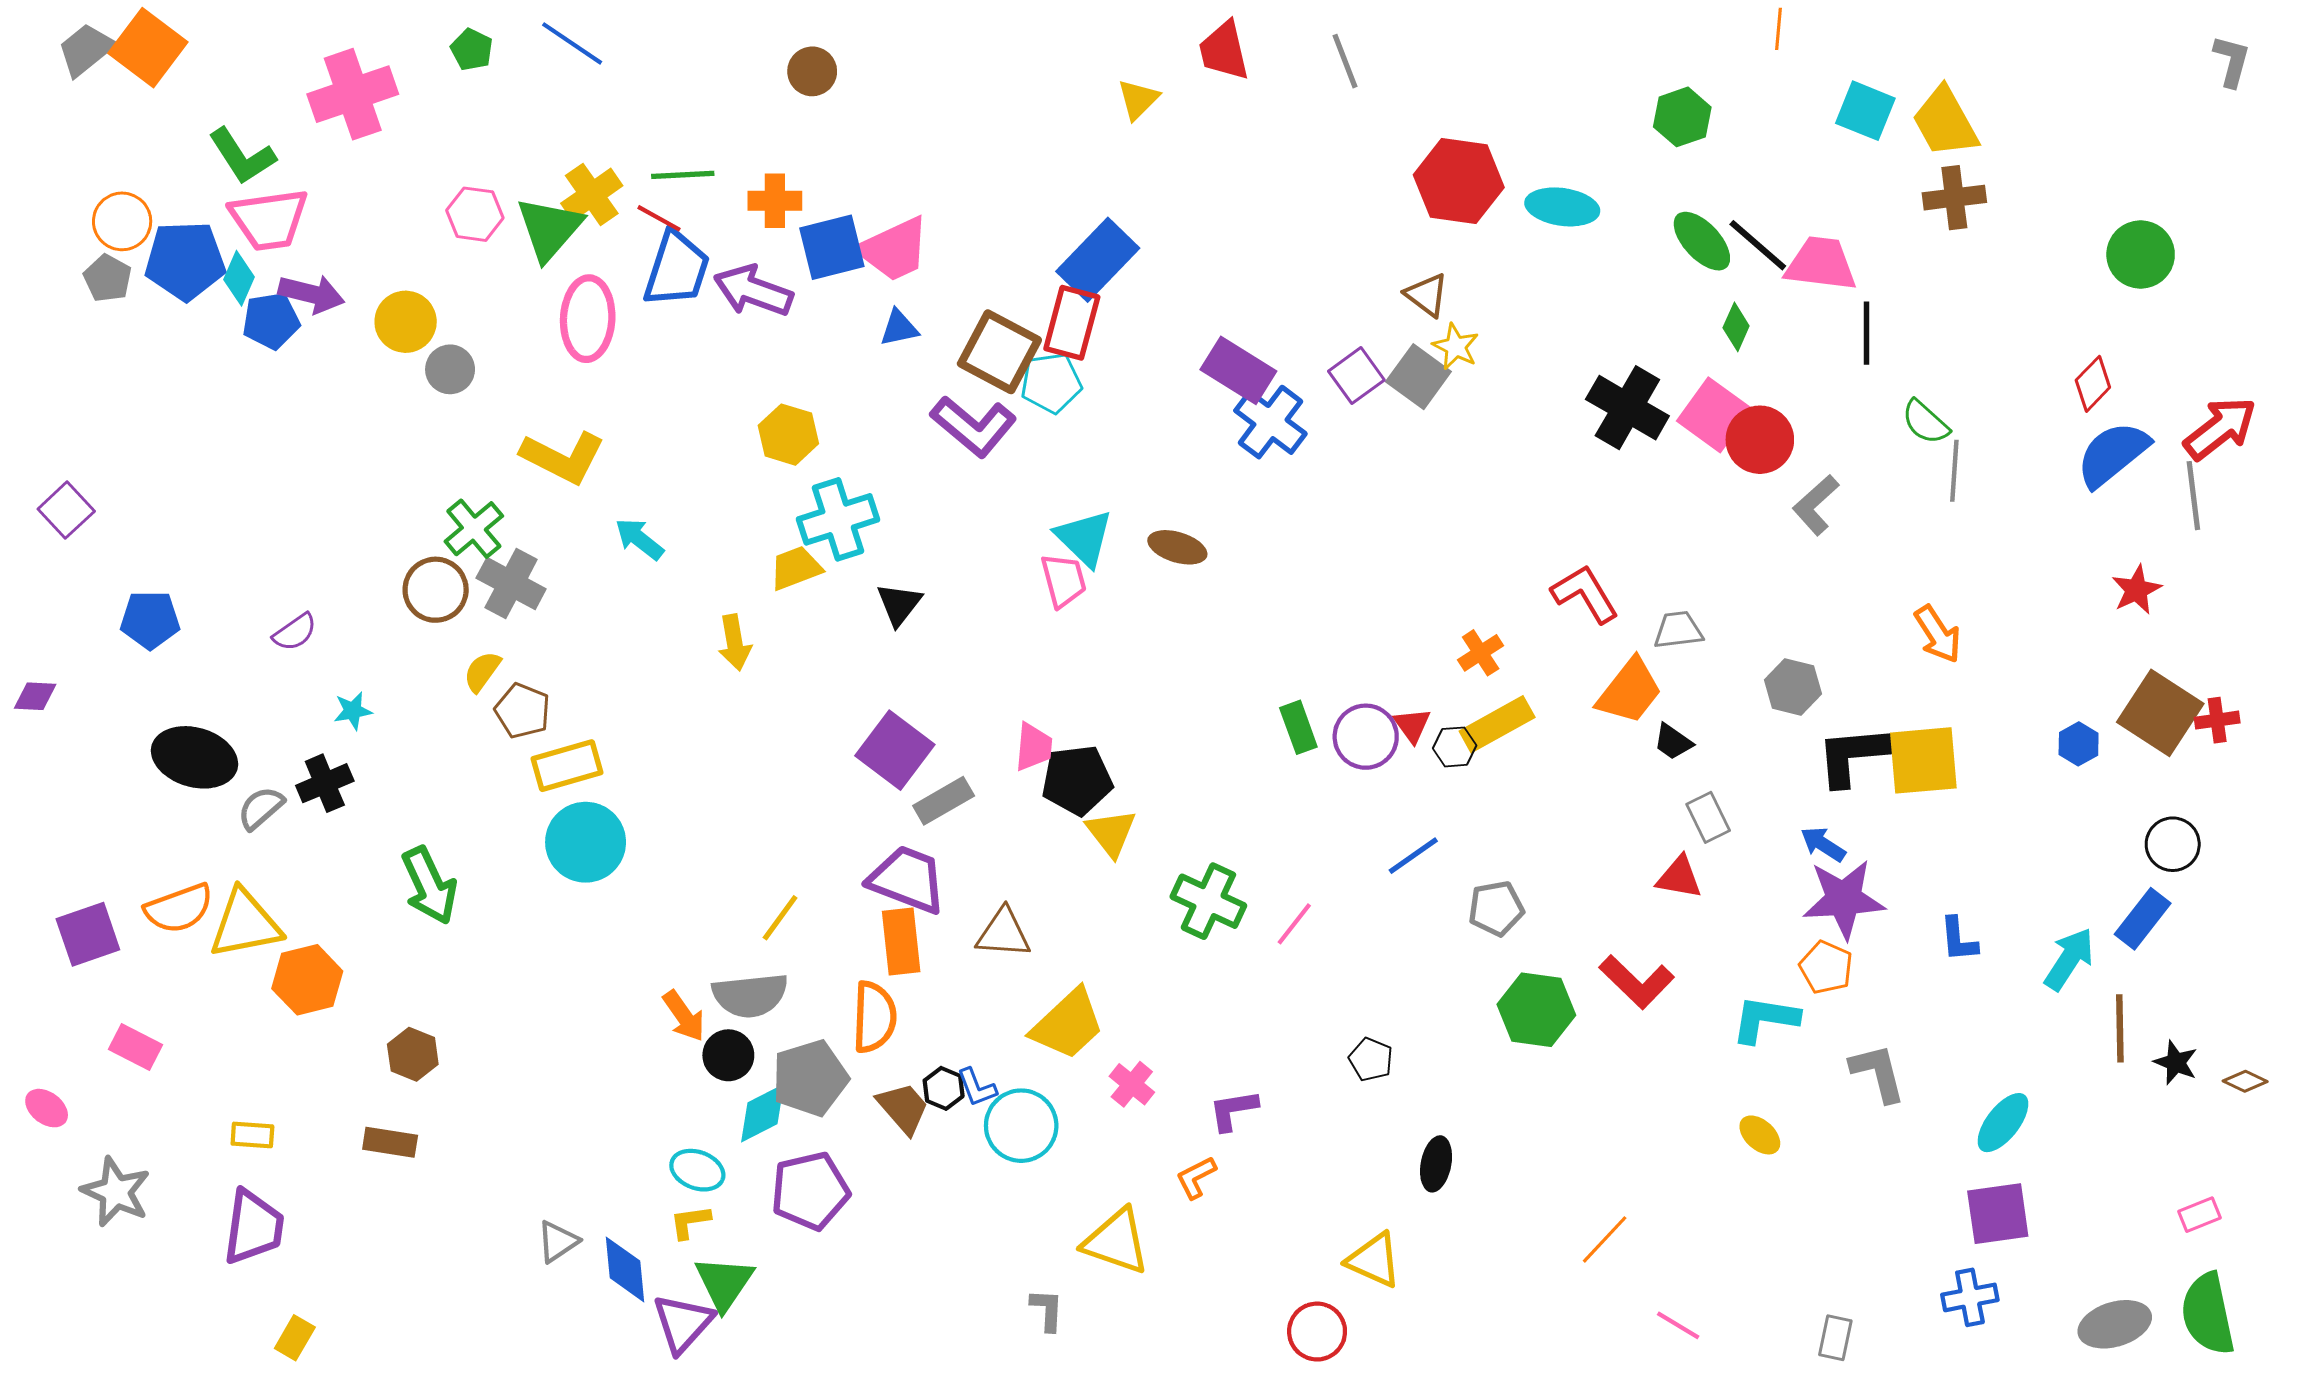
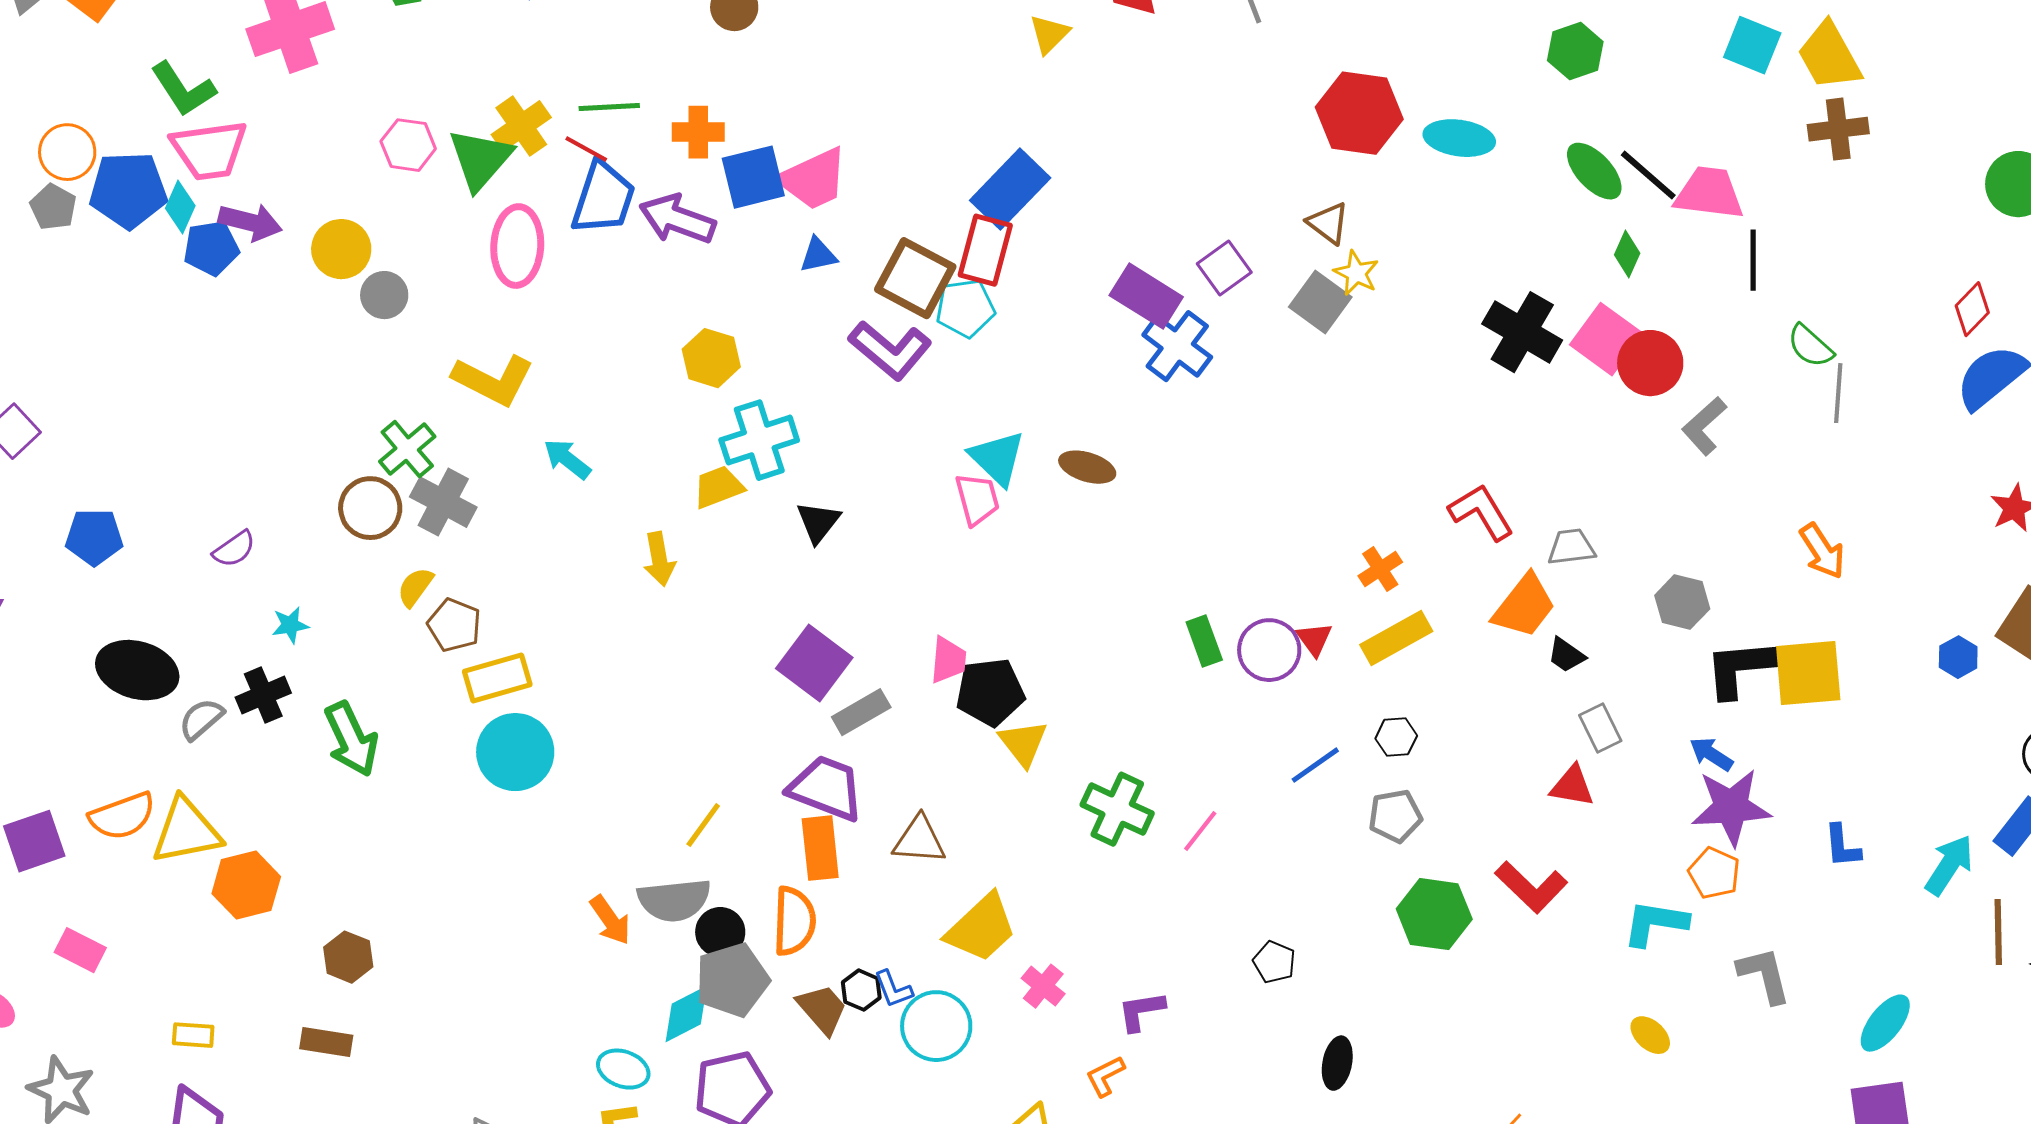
purple square: (1356, 376) -> (1224, 268), moved
black hexagon: (1455, 747) -> (1396, 737), moved
green arrow: (429, 886) -> (351, 739), moved
black circle: (728, 1055) -> (720, 932), moved

